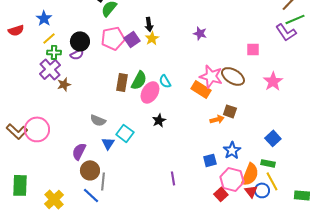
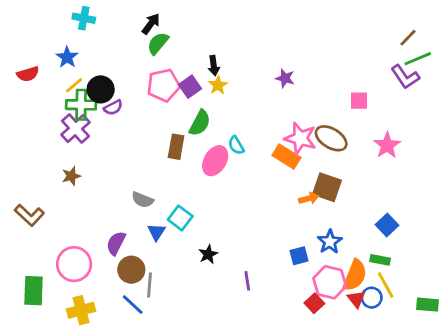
black circle: (80, 41) -> (101, 89), moved
green cross: (54, 52) -> (81, 105), size x1.5
green semicircle: (139, 80) -> (200, 123), moved
brown star: (64, 84) -> (71, 176), moved
brown square: (230, 111) -> (327, 187), size x1.5
black star: (159, 120) -> (208, 254), moved
pink circle: (37, 129) -> (74, 264), moved
yellow cross: (54, 199) -> (81, 310), turned 30

